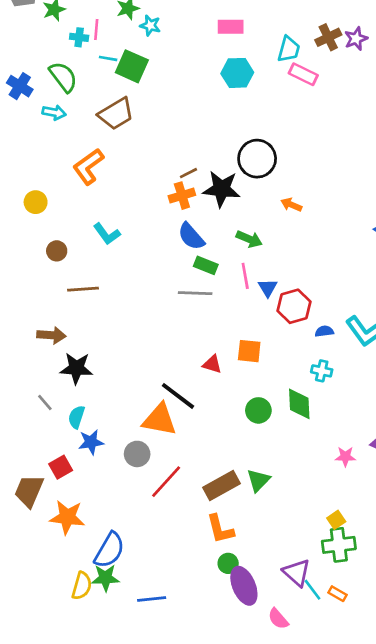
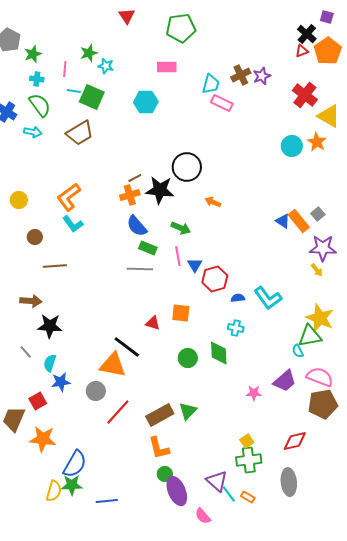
cyan cross: (79, 37) -> (37, 79), moved
cyan hexagon: (237, 73) -> (146, 102), moved
orange L-shape: (88, 167) -> (69, 197), moved

